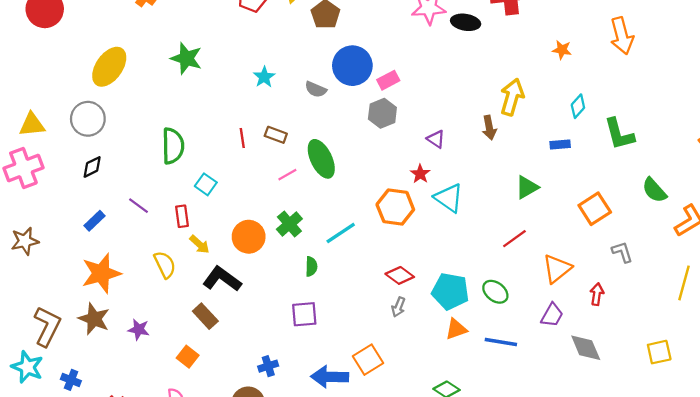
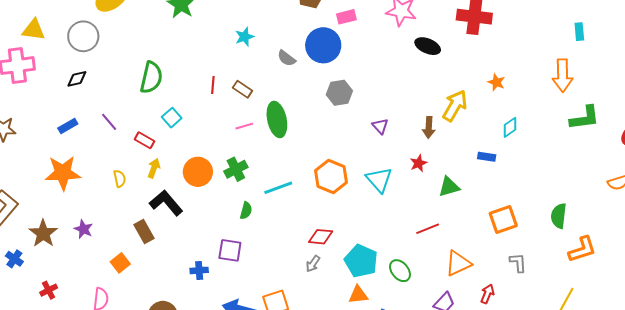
black ellipse: (466, 22) -> (428, 46), moved
orange star: (562, 50) -> (496, 82), moved
pink rectangle: (388, 80) -> (346, 17), moved
green L-shape: (619, 134) -> (585, 118), moved, turned -96
red star: (420, 174) -> (419, 163), moved
green semicircle: (654, 190) -> (559, 216), turned 35
red rectangle: (182, 216) -> (144, 140), turned -66
yellow arrow: (200, 244) -> (154, 168), turned -126
yellow semicircle: (165, 265) -> (120, 179), size x0.7
red diamond: (400, 275) -> (321, 237), turned -45
brown star: (94, 319) -> (43, 233), moved
blue cross: (268, 366) -> (199, 270), moved

